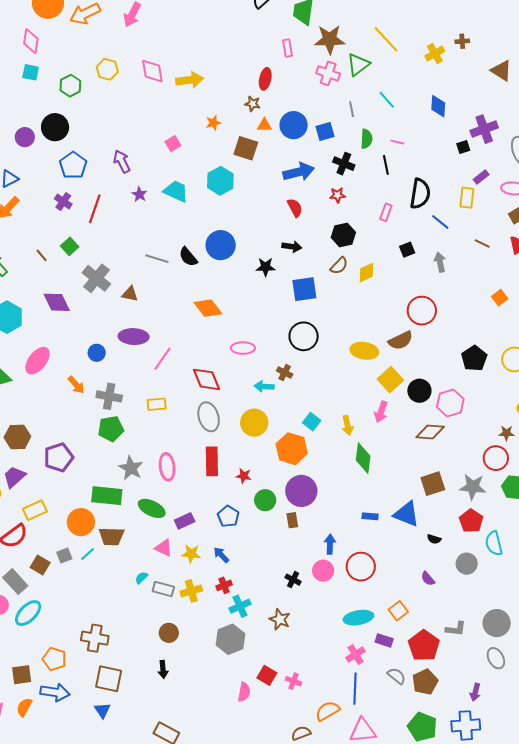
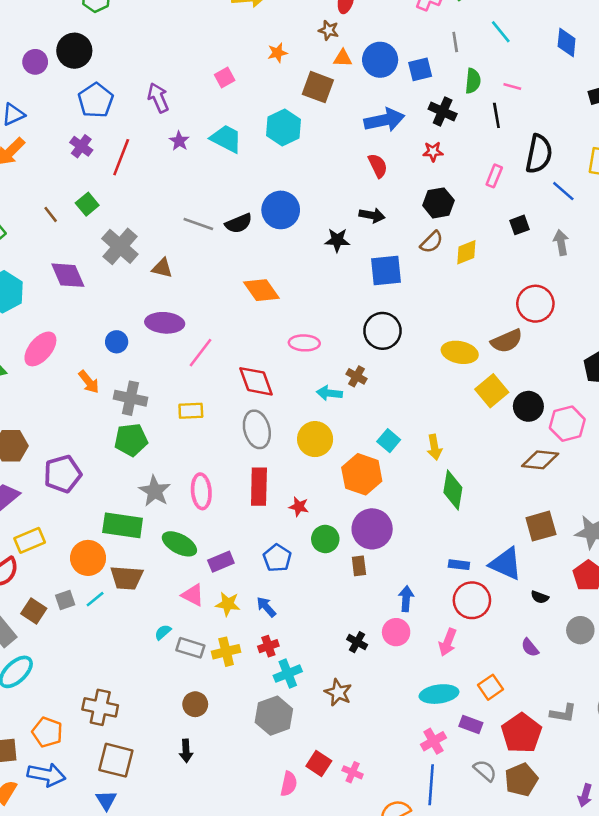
black semicircle: (188, 257) -> (239, 223), turned -75
pink arrow: (381, 412) -> (448, 642), moved
red circle: (361, 567) -> (472, 600), moved

